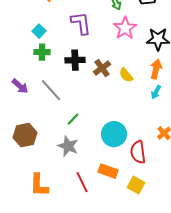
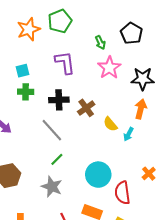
cyan square: (39, 31) -> (23, 71), turned 32
yellow semicircle: (126, 75) -> (110, 124), moved
gray line: (51, 90) -> (52, 130), moved
cyan arrow: (156, 92) -> (129, 134), moved

